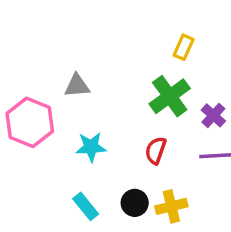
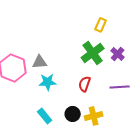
gray triangle: (77, 86) -> (40, 62), moved
purple cross: (213, 115) -> (118, 54), moved

